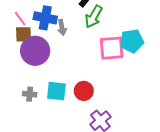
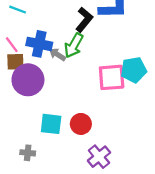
green arrow: (94, 17) -> (74, 45), moved
gray arrow: (62, 27) -> (57, 55), turned 133
gray cross: (30, 94) -> (28, 153), moved

